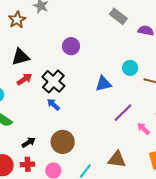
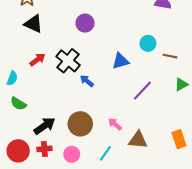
black triangle: (20, 57) -> (33, 24), moved, turned 42
blue arrow: (53, 104) -> (87, 81), moved
pink arrow: (143, 129) -> (115, 124), moved
black arrow: (29, 142) -> (45, 126), size x1.5

